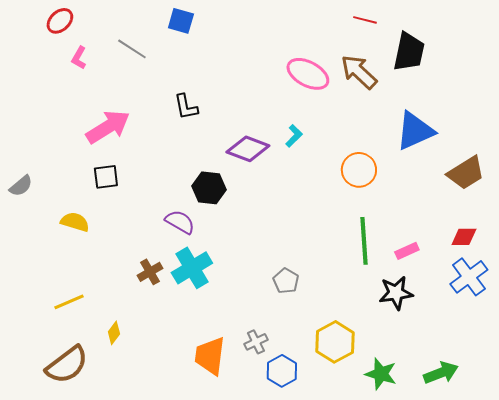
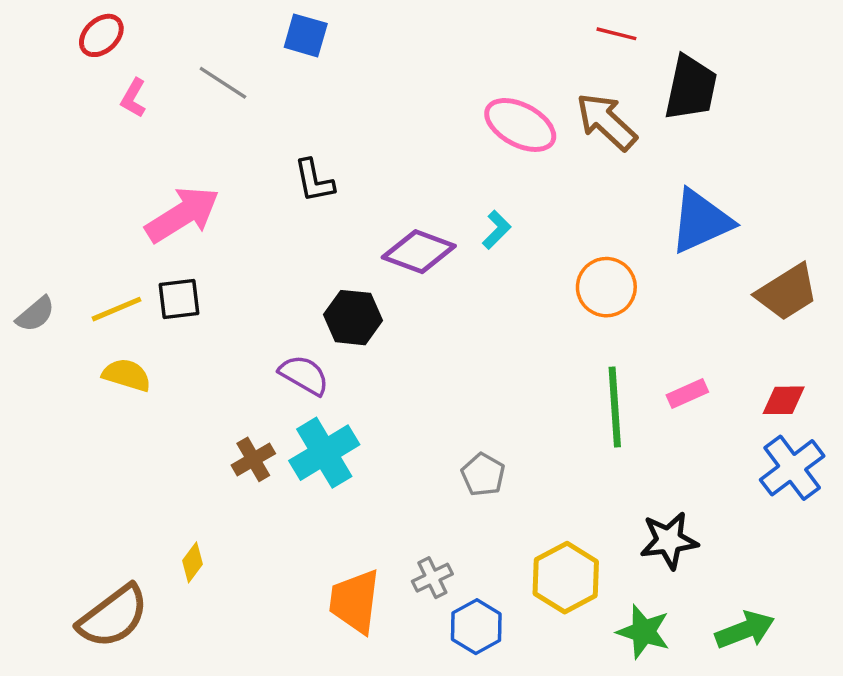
pink rectangle: (407, 251) -> (687, 394), moved
black star: (396, 293) -> (669, 540), moved
yellow line: (69, 302) -> (117, 309), moved

